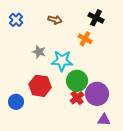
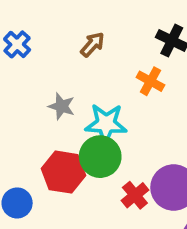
brown arrow: (55, 20) -> (92, 44), turned -64
green circle: (77, 81) -> (100, 157), moved

